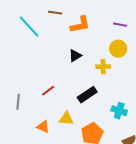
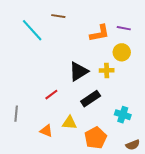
orange L-shape: (80, 25) -> (100, 33), moved
black triangle: (75, 56) -> (78, 71), moved, size x1.5
gray line: (18, 102) -> (16, 114), moved

